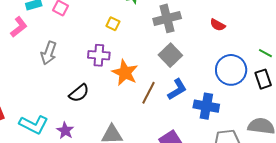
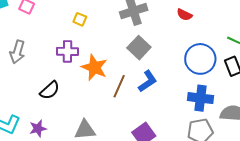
blue cross: (206, 106) -> (201, 98), moved
purple star: (65, 131) -> (38, 129), turned 30

